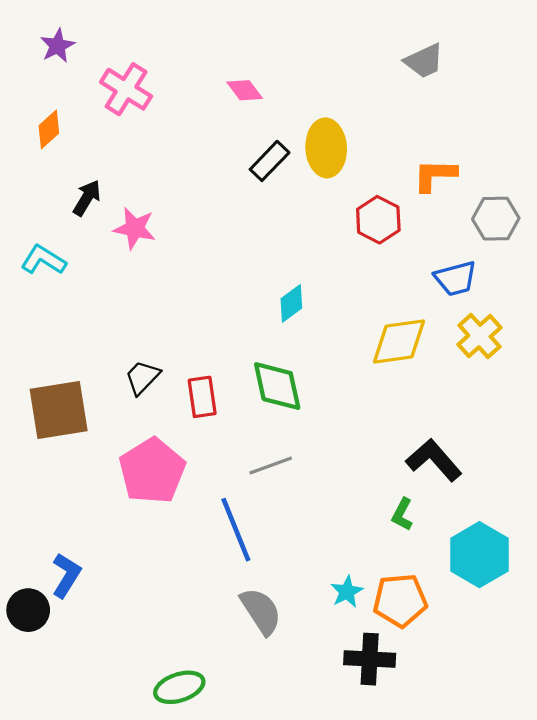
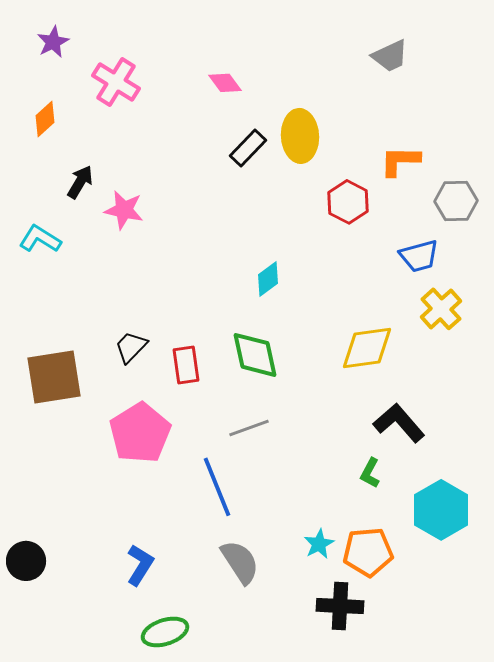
yellow diamond: (399, 341) -> (367, 348), moved
blue L-shape: (66, 575) -> (140, 565), moved

